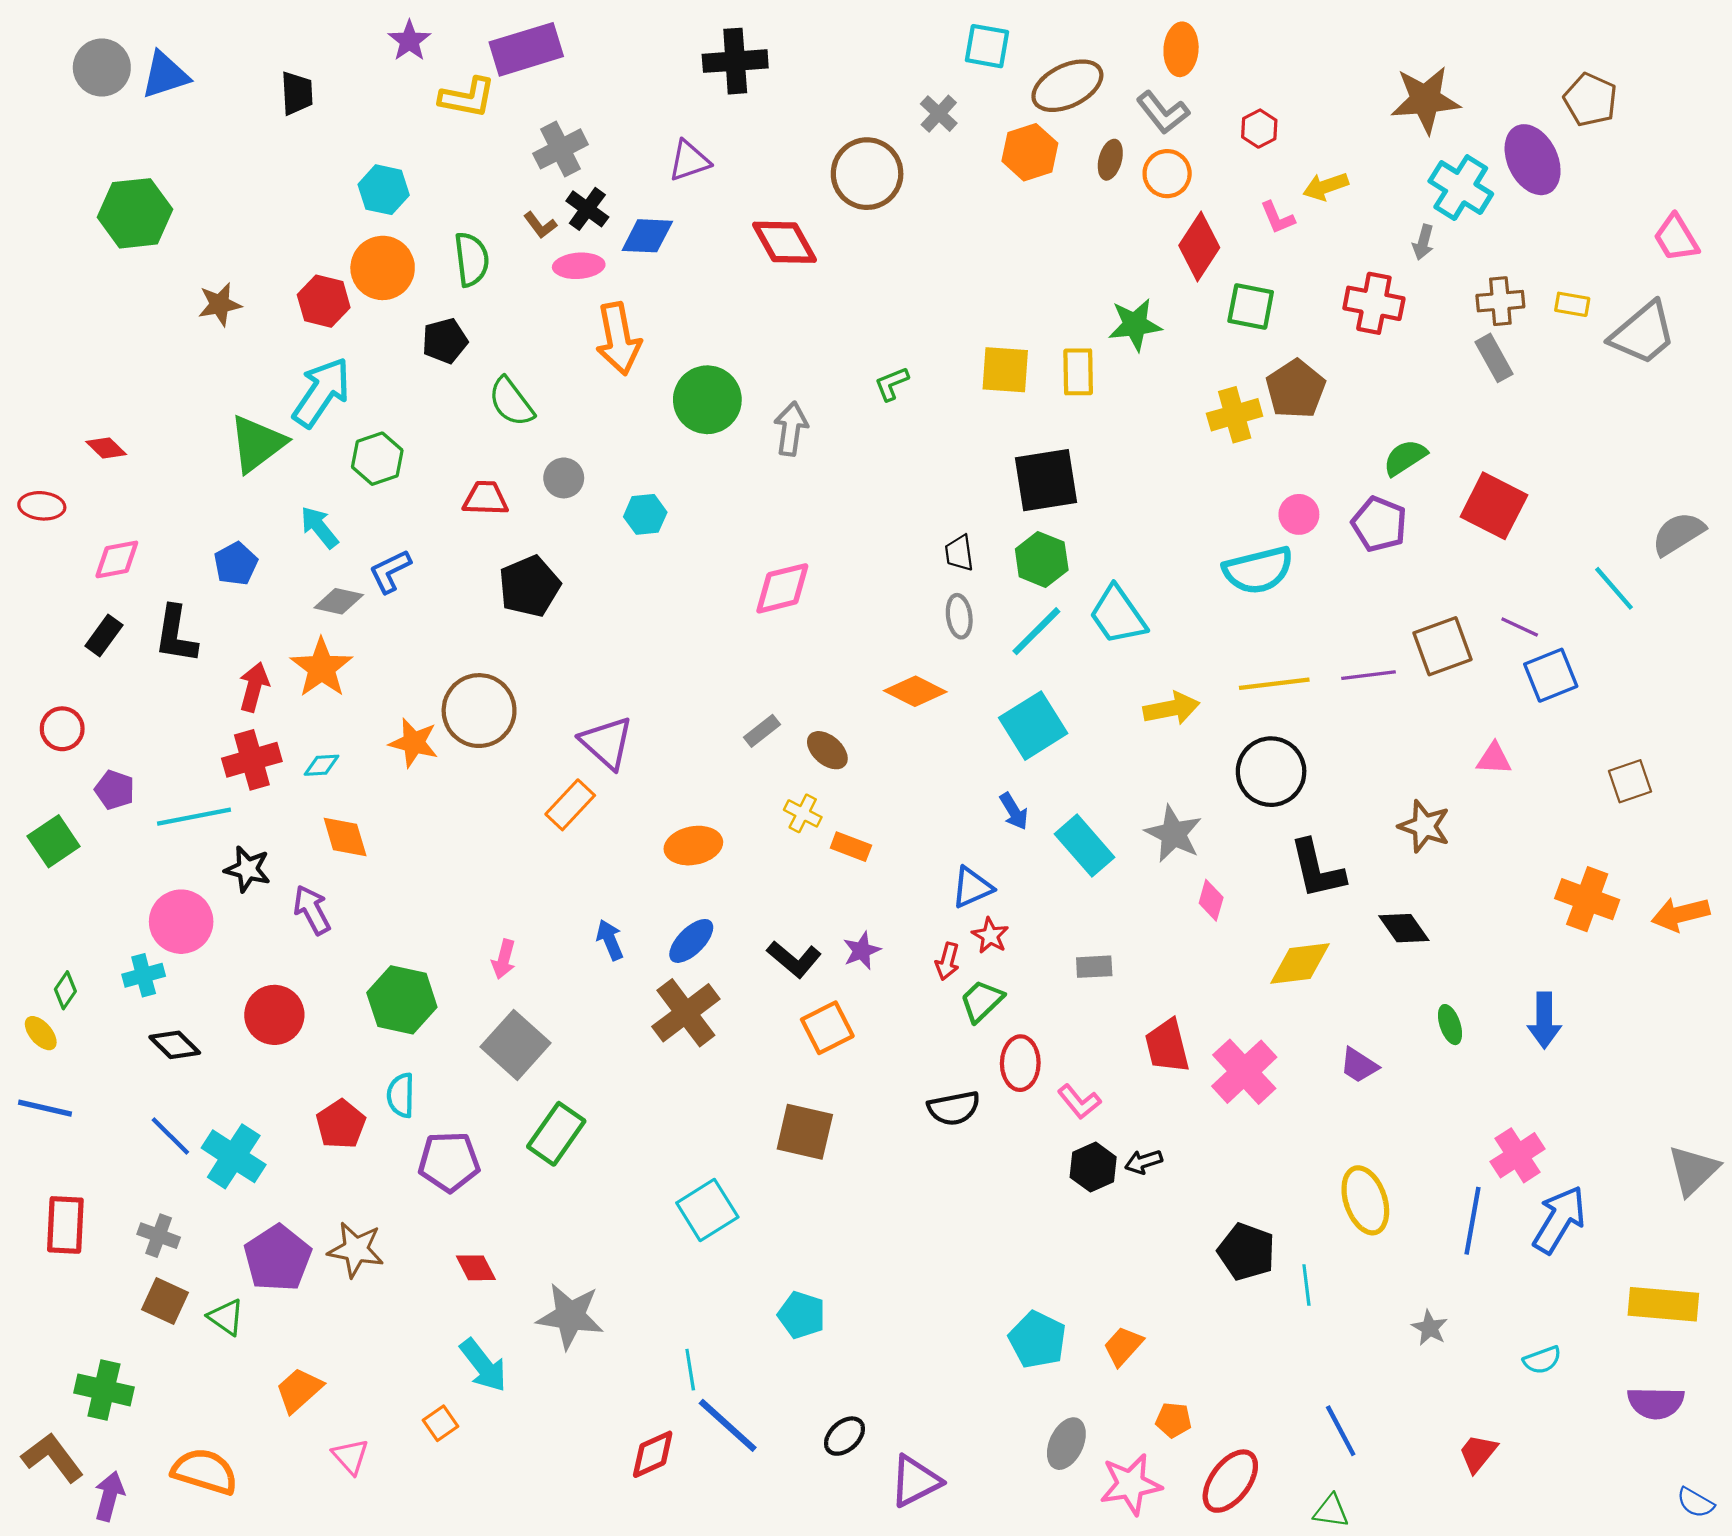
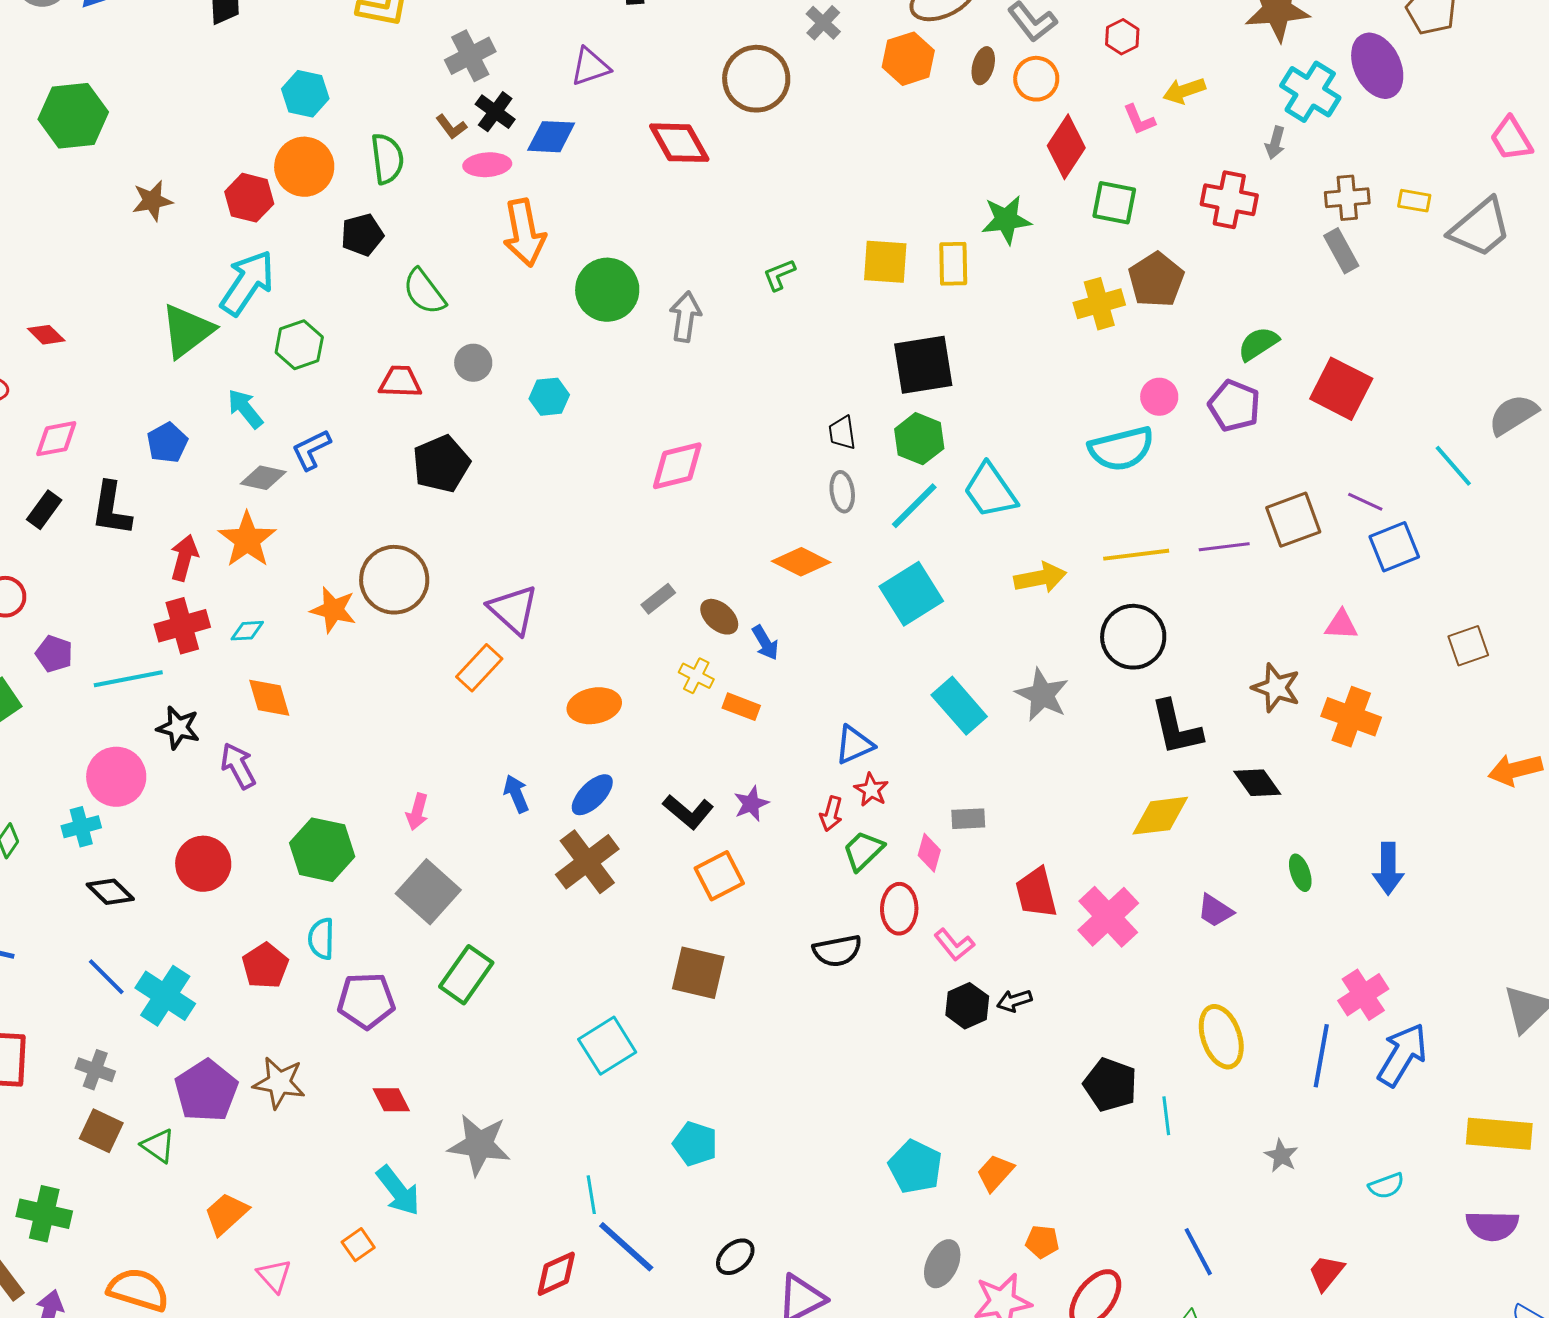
blue arrow: (1014, 811) -> (765, 643), moved
orange cross: (1587, 899) -> (1351, 717), moved
pink diamond: (1211, 900) -> (929, 853), moved

